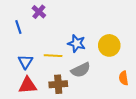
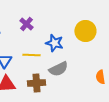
purple cross: (39, 12) -> (26, 24), moved
yellow circle: (109, 45) -> (85, 31), moved

